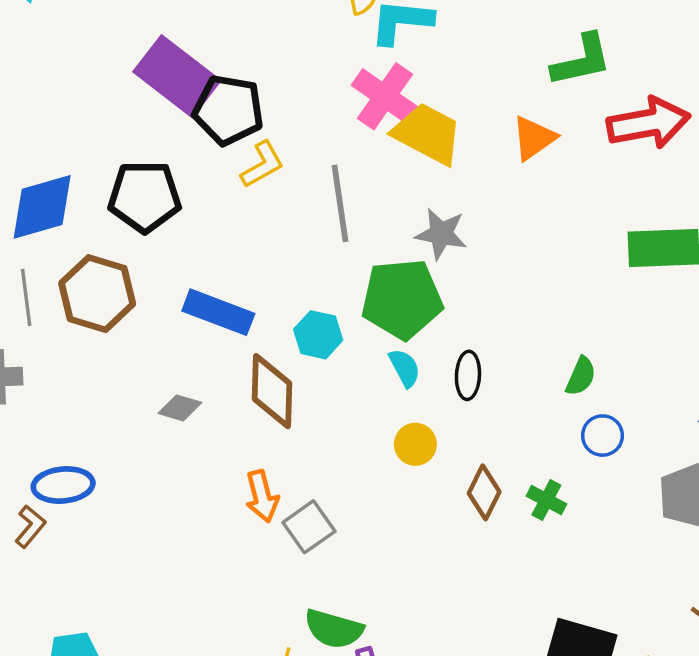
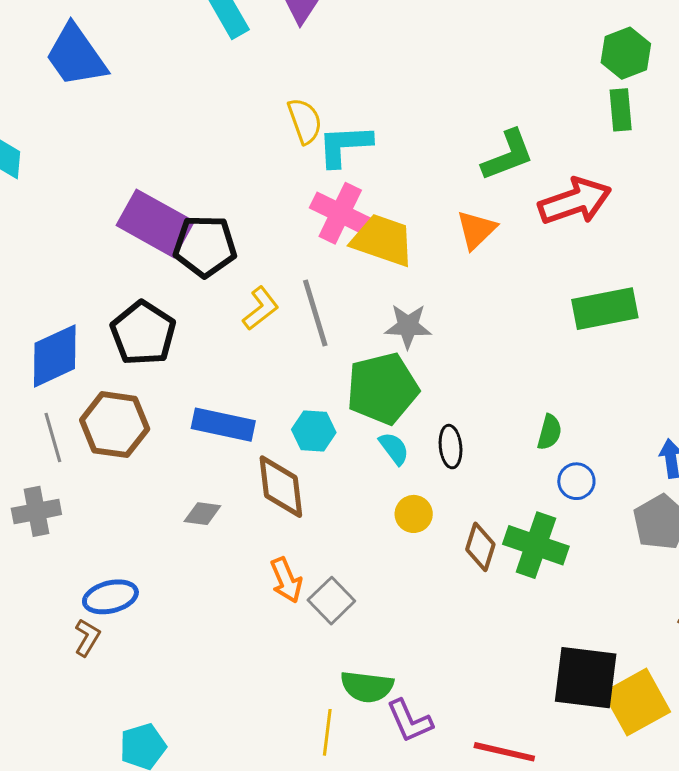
yellow L-shape: (262, 165) -> (261, 308), moved
black pentagon: (145, 197) -> (143, 333), turned -30
green cross: (546, 500) -> (536, 545), size x1.8

